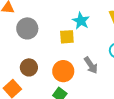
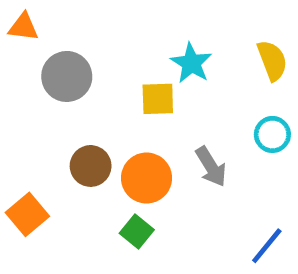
brown circle: (29, 67) -> (91, 166), moved

